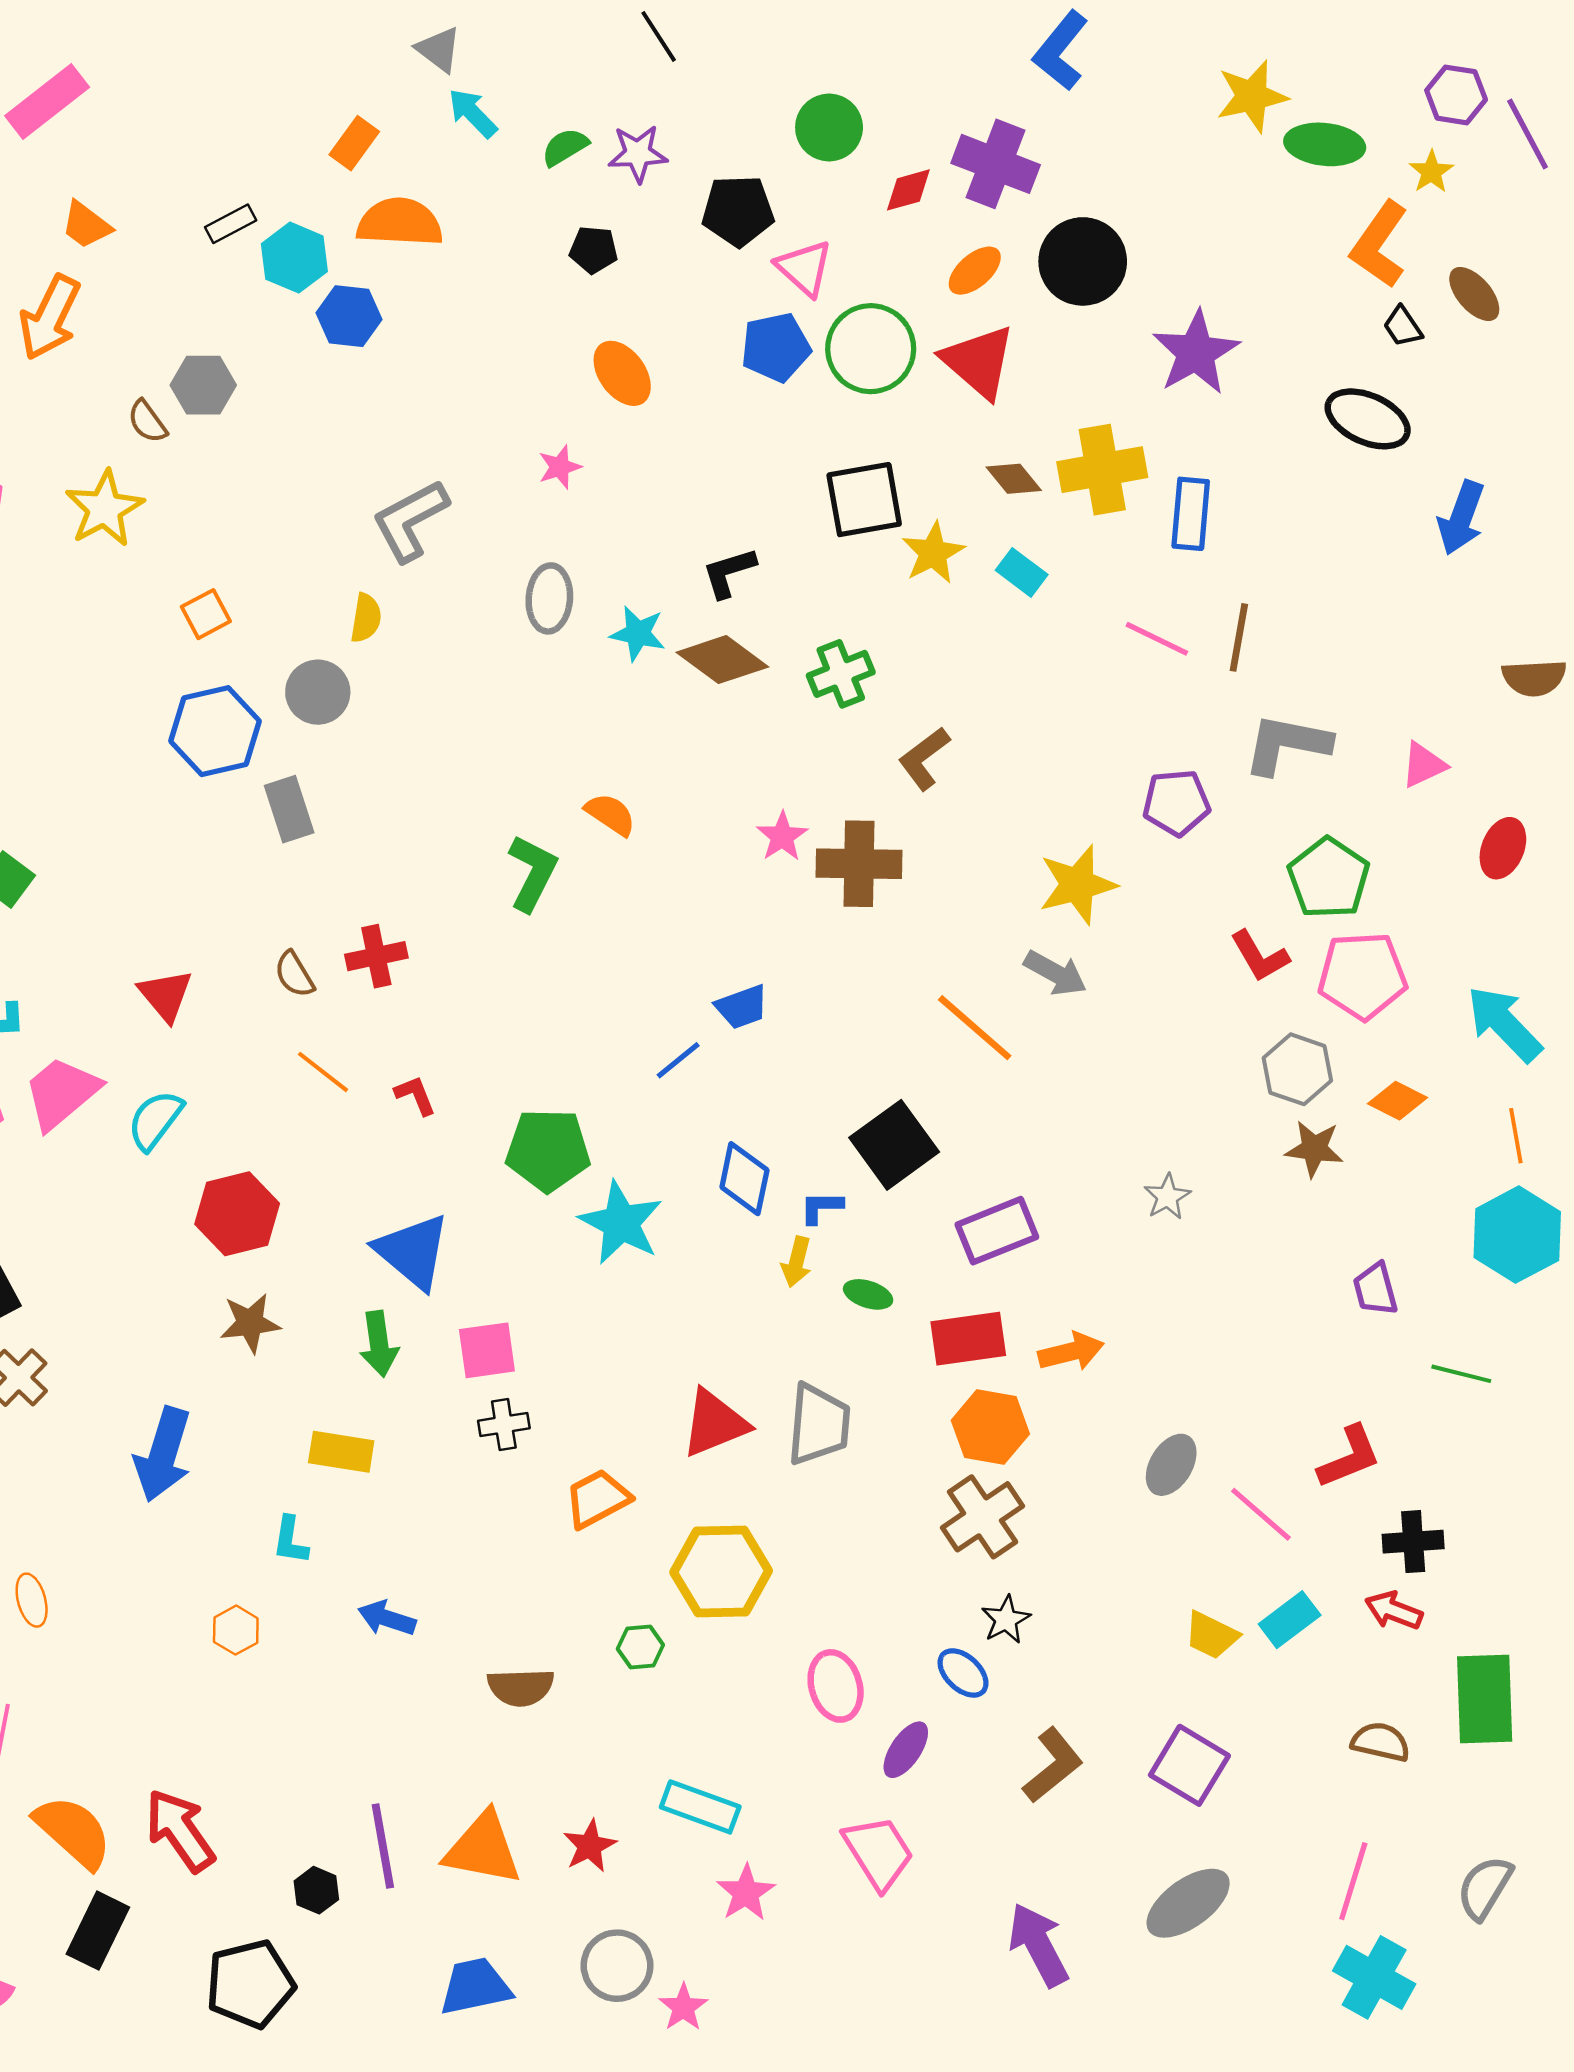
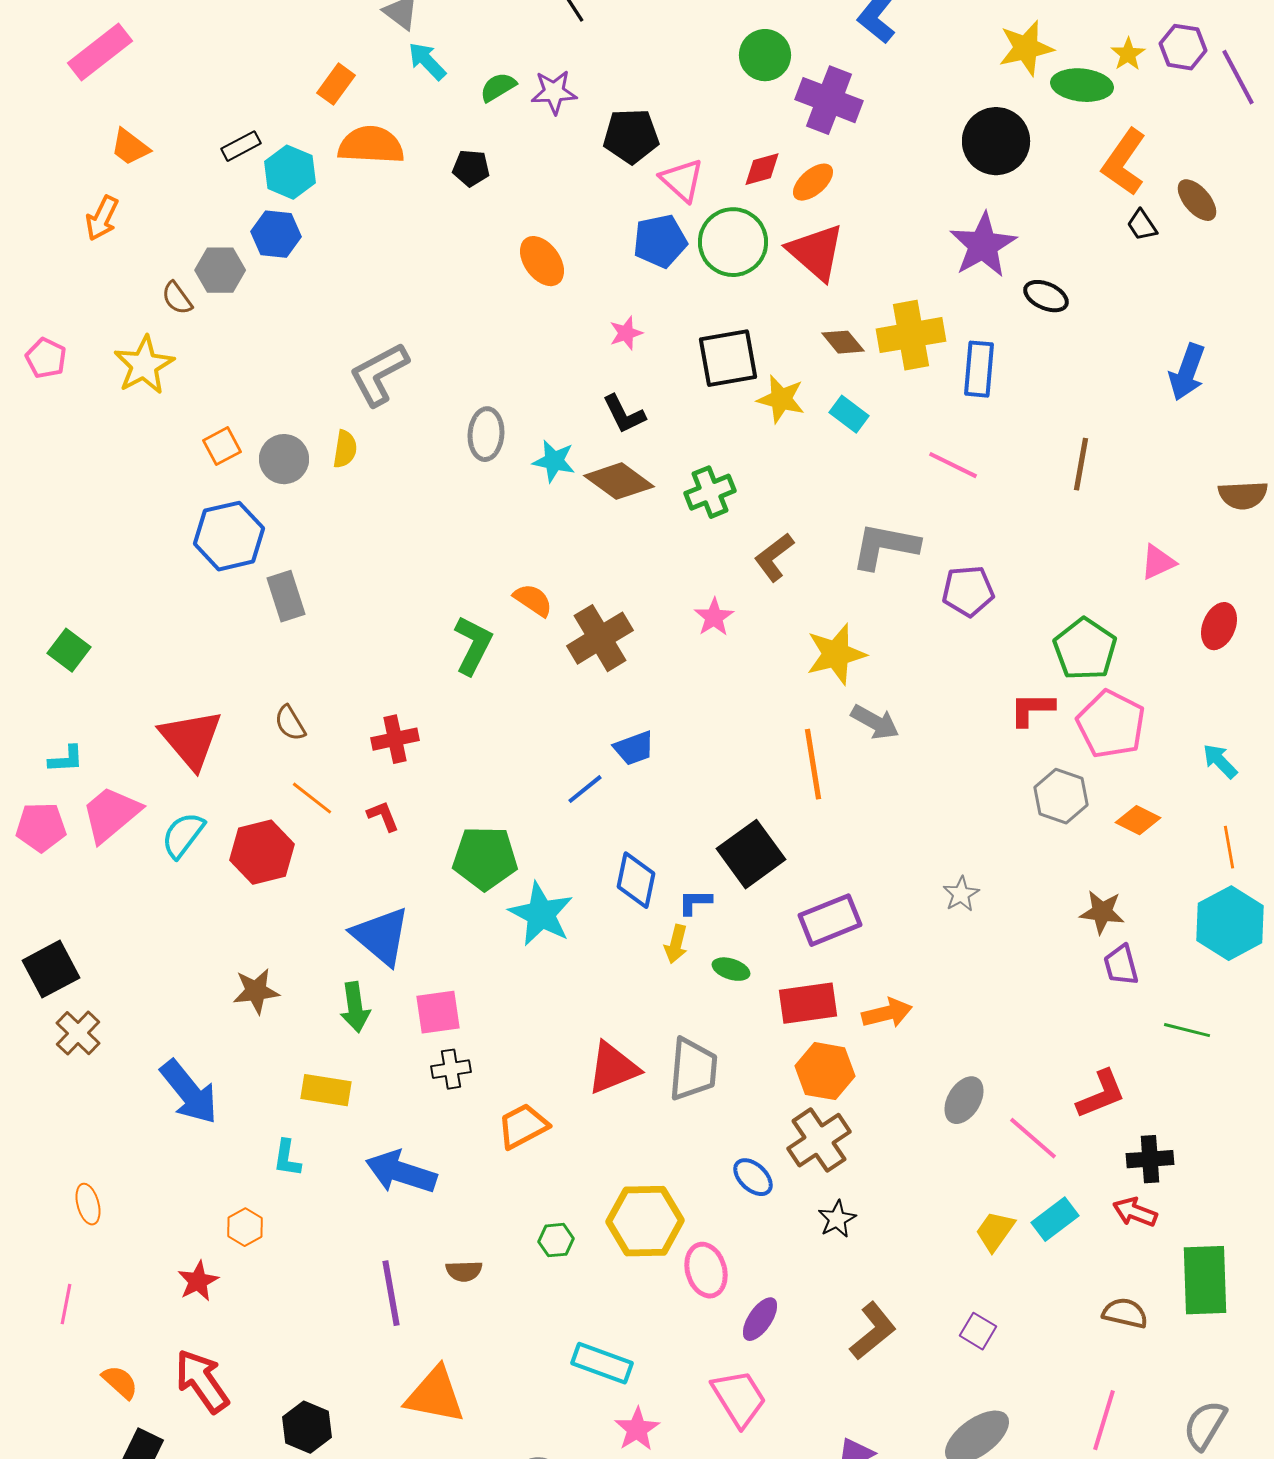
green circle: (829, 127) -> (765, 55), moved
yellow star: (1431, 172) -> (1128, 54), moved
red diamond: (908, 190) -> (762, 169), moved
black pentagon: (594, 250) -> (471, 168), moved
black circle: (1083, 261) -> (996, 141), moved
blue hexagon: (349, 316) -> (276, 234), moved
orange arrow: (50, 317) -> (102, 218), size x0.7
black ellipse: (1368, 419) -> (1046, 296), moved, size x0.7
pink star: (560, 467) -> (626, 333), moved
yellow star: (933, 553) -> (781, 399), turned -30
black L-shape: (729, 572) -> (624, 414), turned -99
brown line: (1239, 637) -> (1081, 464), moved
gray circle: (318, 692) -> (284, 459), moved
gray L-shape: (1287, 744) -> (885, 546), moved
pink star: (782, 836) -> (714, 617), moved
brown cross: (859, 864) -> (600, 638), moved, turned -32
yellow star: (1078, 885) -> (836, 654), moved
red cross: (376, 956) -> (395, 739), moved
red L-shape: (1260, 956) -> (1032, 709), turned 120
pink pentagon: (1362, 976) -> (1111, 724), turned 30
red triangle: (166, 995) -> (191, 739), size x1.5
cyan arrow: (1504, 1024) -> (1220, 761), size x0.6
orange line: (975, 1028) -> (813, 764), turned 40
brown star: (1314, 1149) -> (1102, 912), moved
red hexagon: (237, 1214) -> (262, 852), moved
blue arrow: (163, 1454) -> (189, 1092), turned -56
yellow hexagon: (721, 1571) -> (645, 1221), moved
blue arrow: (387, 1618) -> (401, 1172), moved, size x1.6
yellow trapezoid: (1211, 1635) -> (995, 1231), turned 99
blue ellipse: (963, 1673) -> (753, 1177), moved
brown semicircle: (521, 1687) -> (464, 1271), size x0.7
purple square: (1189, 1765) -> (978, 1331), size x0.6
orange semicircle: (73, 1832) -> (120, 1382), size x0.6
purple line: (383, 1846) -> (391, 1293), moved
red star: (590, 1846) -> (198, 1281), moved
black hexagon: (316, 1890) -> (307, 1427), size x1.4

